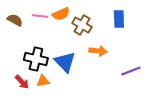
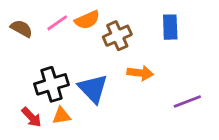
pink line: (40, 16) -> (57, 23), turned -42
brown cross: (82, 25) -> (117, 36), turned 36
black cross: (36, 59) -> (51, 84), turned -30

